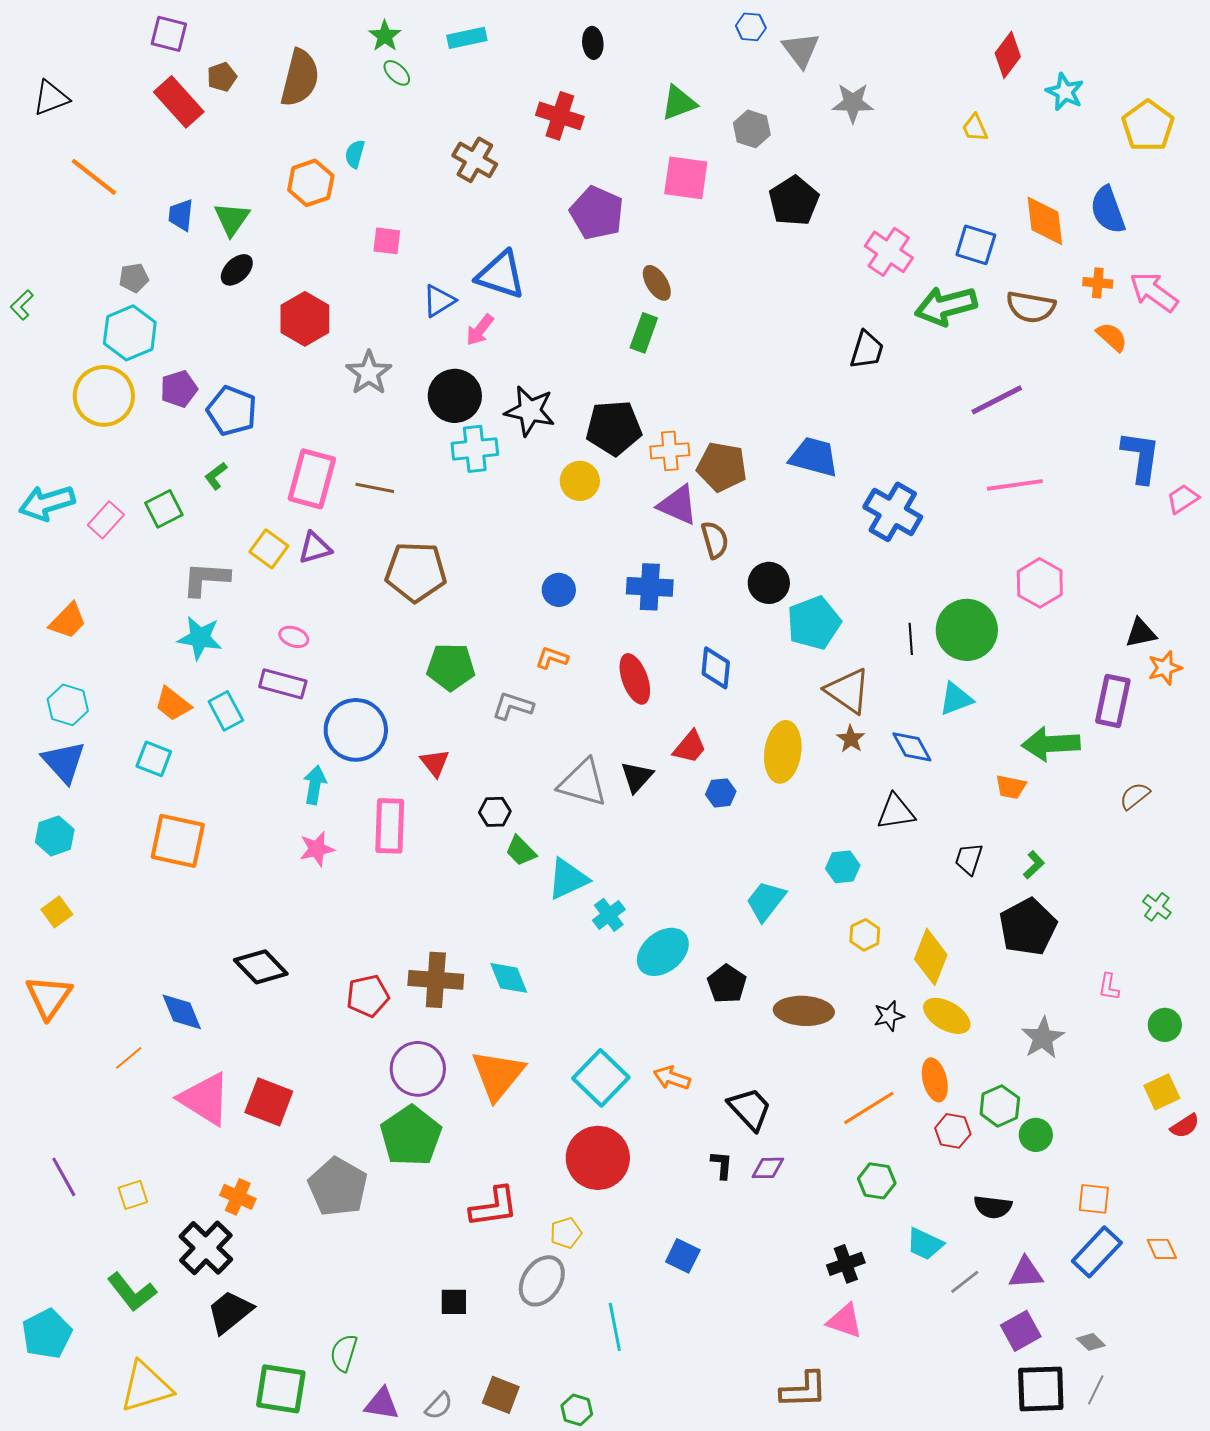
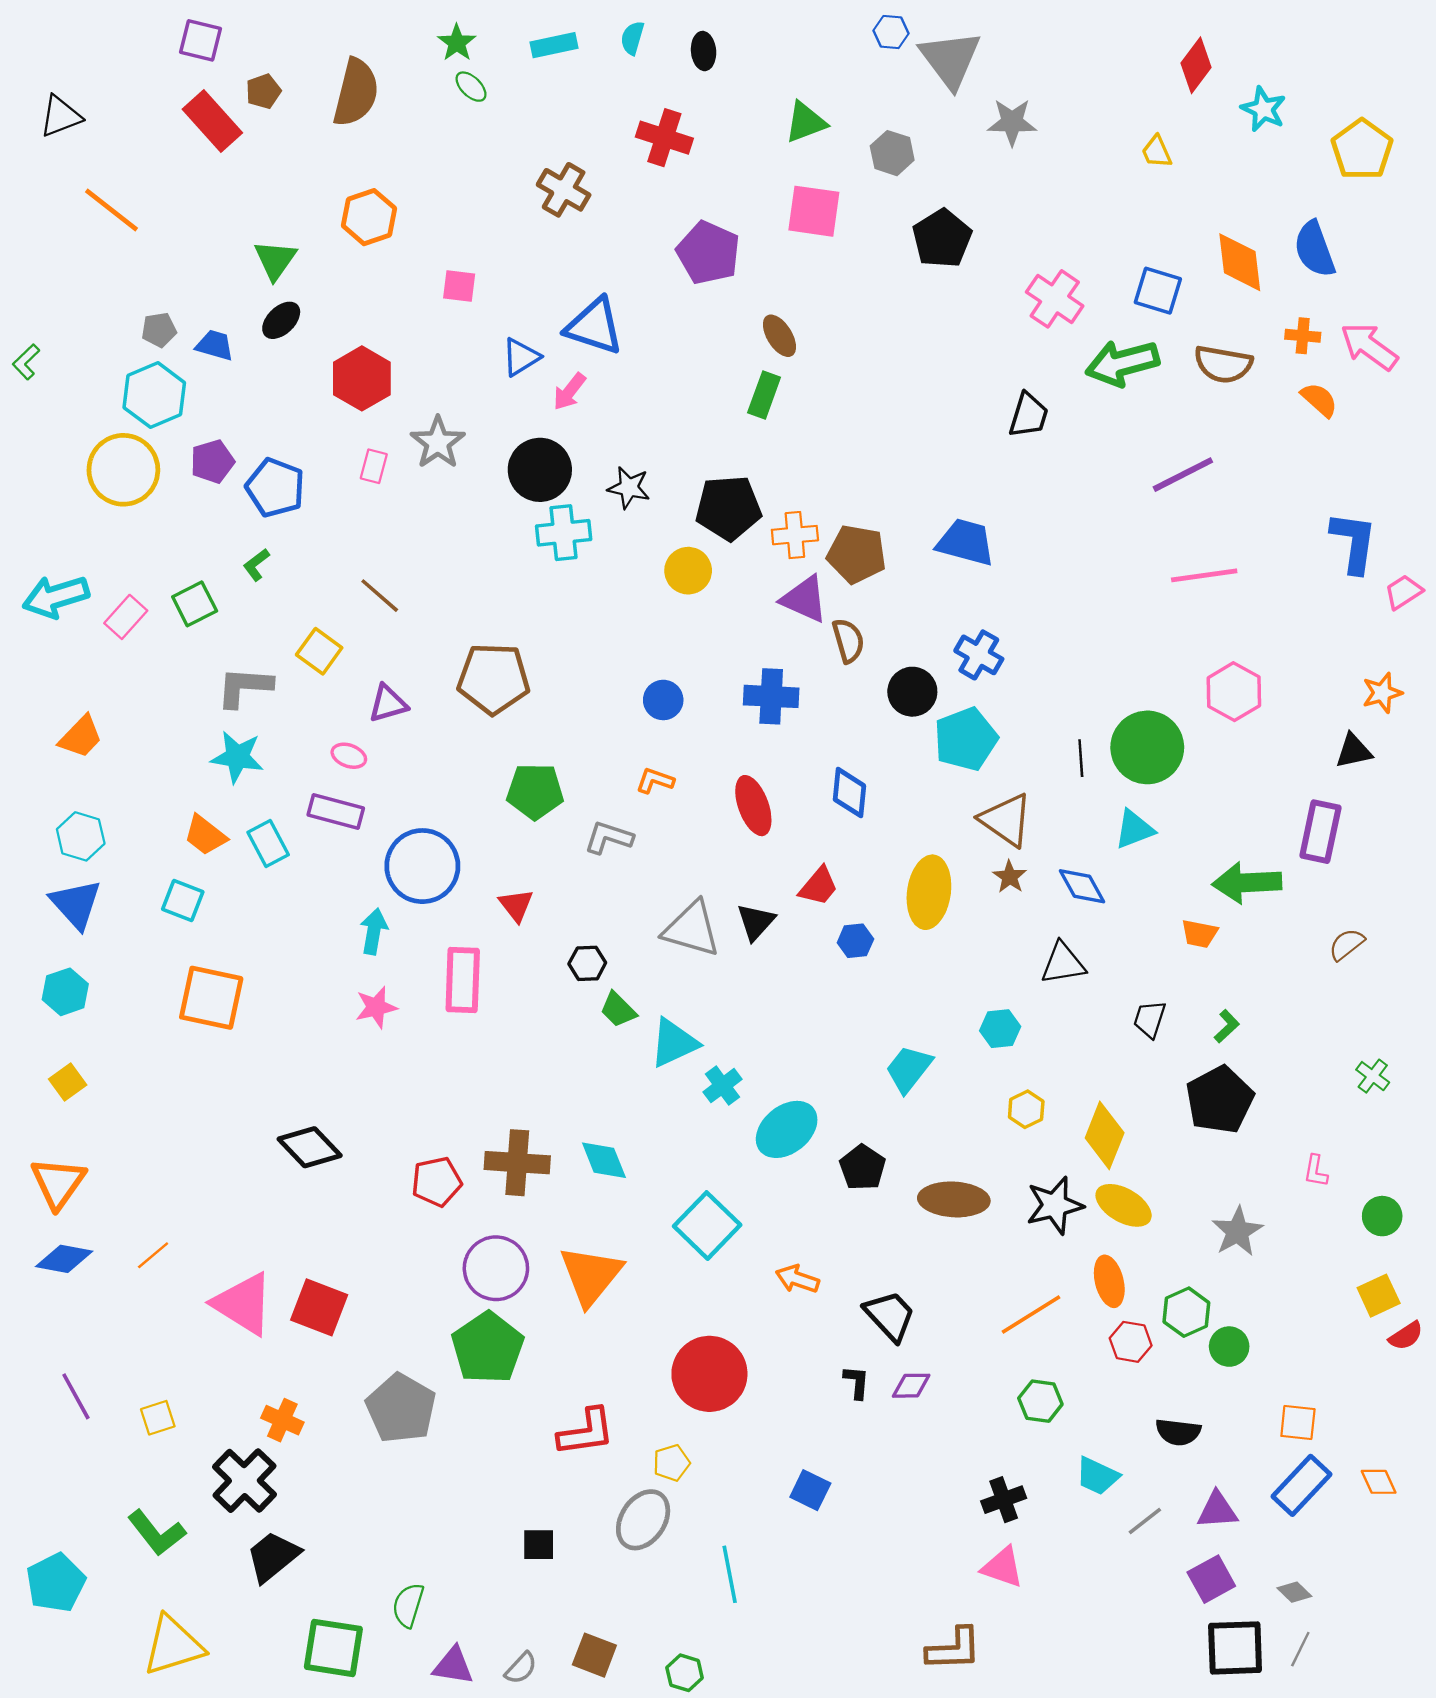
gray triangle: (801, 50) -> (950, 59), size x1.4
cyan semicircle: (355, 154) -> (632, 38), moved
blue trapezoid: (181, 215) -> (215, 345), moved, turned 100
black star: (530, 411) -> (629, 488), size x0.7
pink rectangle: (312, 479) -> (374, 466), moved, size x0.5
brown line: (375, 488) -> (380, 596), moved, turned 30
blue cross: (893, 512) -> (979, 655), moved, size x0.7
purple triangle: (315, 548) -> (388, 704), moved
orange star: (1165, 668) -> (1382, 693), moved
blue diamond: (182, 1012) -> (64, 1259), moved, turned -57
black star: (889, 1016) -> (1055, 1205), size x1.6
cyan square: (601, 1078) -> (707, 1226), moved

